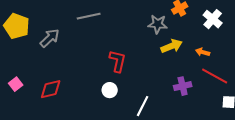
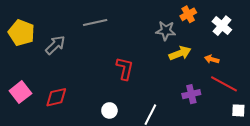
pink square: (16, 84) -> (20, 92), size x1.5
white circle: (110, 90) -> (109, 110), moved

